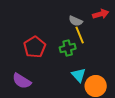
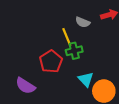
yellow line: (80, 35) -> (67, 37), moved
red pentagon: (35, 47) -> (51, 61), moved

